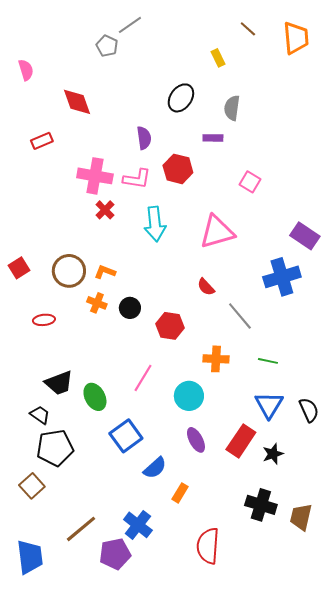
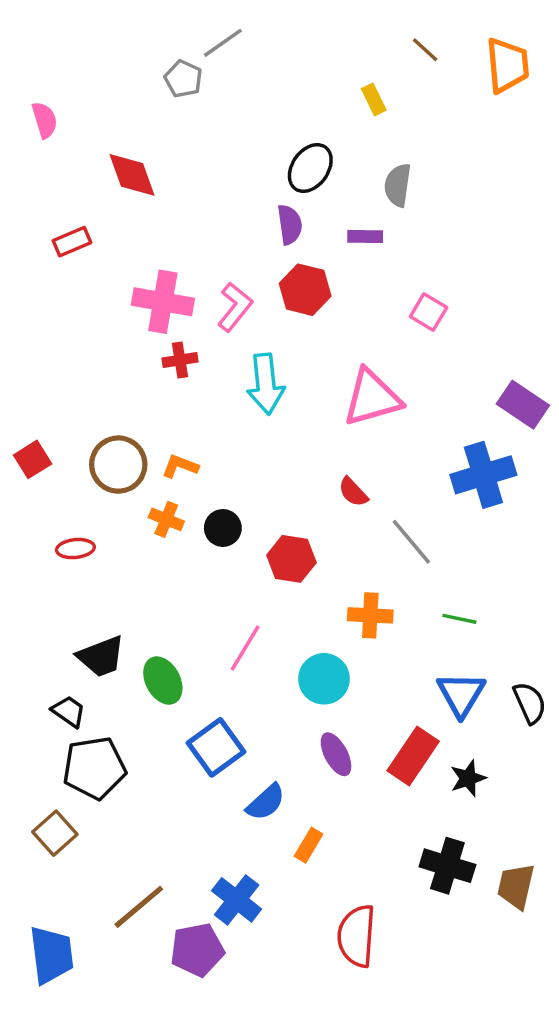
purple semicircle: (144, 138) -> (290, 225), moved
pink L-shape: (137, 179) -> (235, 307), turned -60
red cross: (105, 210) -> (180, 360), turned 36

